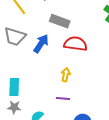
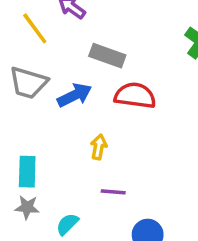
blue arrow: (41, 44) -> (75, 95), turned 30
yellow arrow: (66, 75) -> (99, 147), moved

